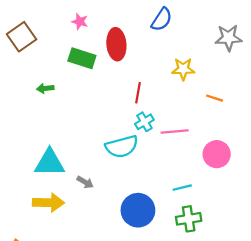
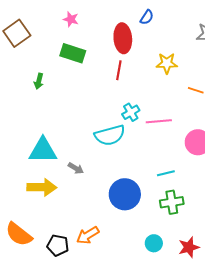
blue semicircle: (162, 19) -> (147, 17), size x0.7
red ellipse: (116, 44) -> (123, 38), moved
green arrow: (45, 88) -> (39, 81), turned -70
red line: (138, 93) -> (119, 70), moved

